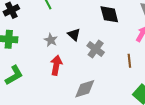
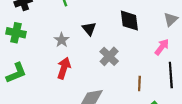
black triangle: (74, 35) -> (89, 29), moved
brown line: (129, 61) -> (139, 83), moved

